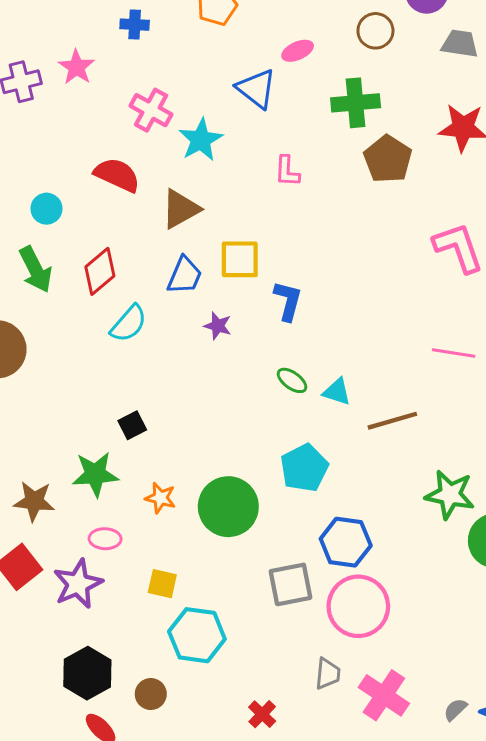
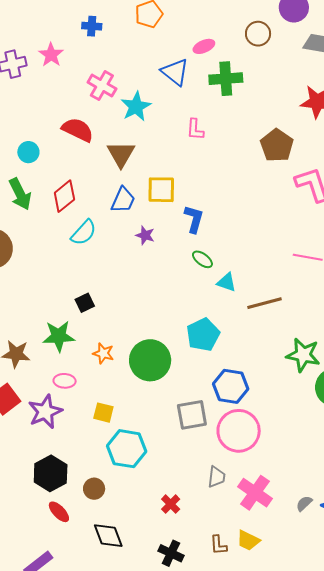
green cross: (356, 103) -> (226, 79), moved
brown pentagon: (388, 159) -> (277, 145), moved
brown triangle: (180, 209) -> (121, 154), turned -32
green ellipse: (292, 380) -> (202, 259), moved

